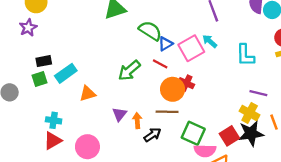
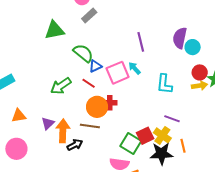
red cross: (186, 83) -> (110, 103), turned -32
orange triangle: (88, 94) -> (19, 116), moved
orange arrow: (137, 121) -> (63, 131), size x1.6
green square: (193, 133) -> (131, 144), moved
red square: (229, 136) -> (145, 136), moved

